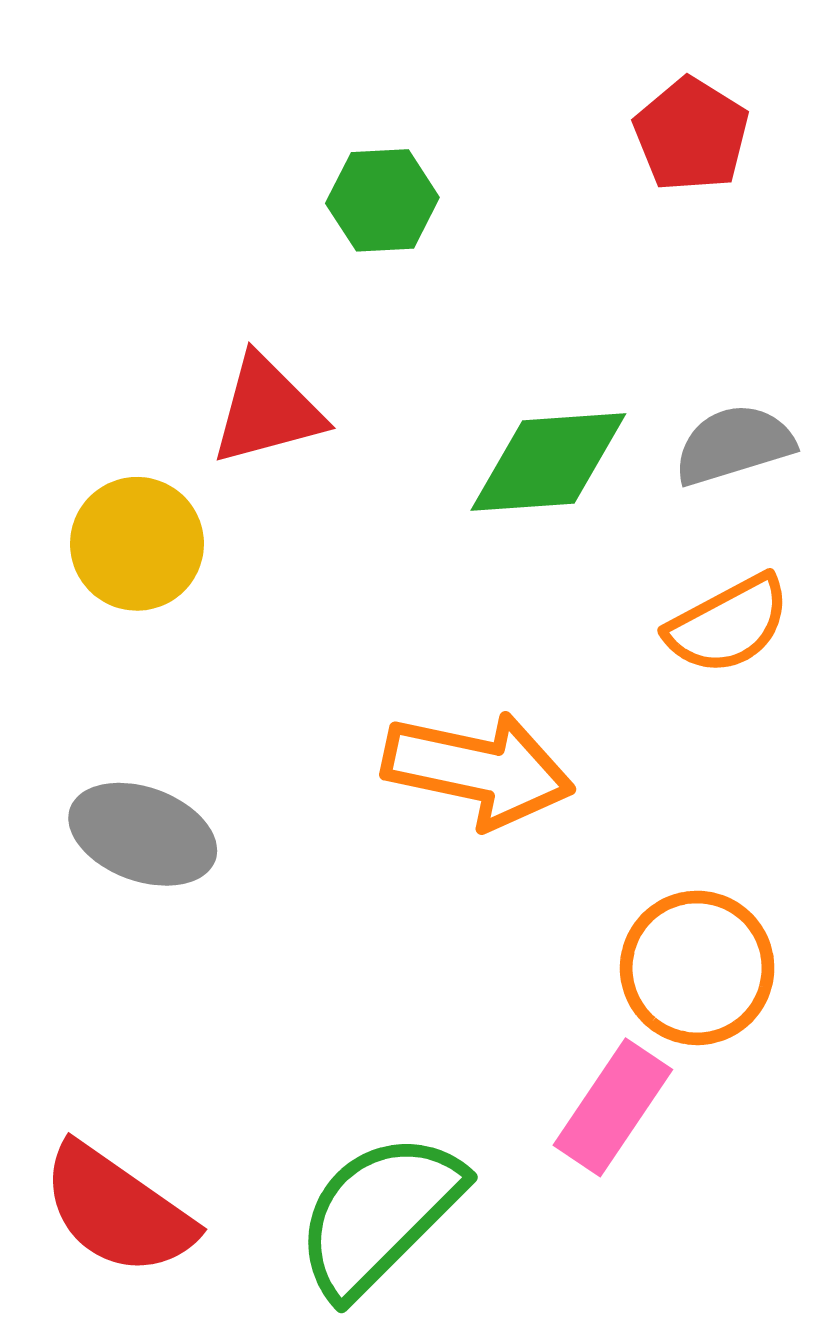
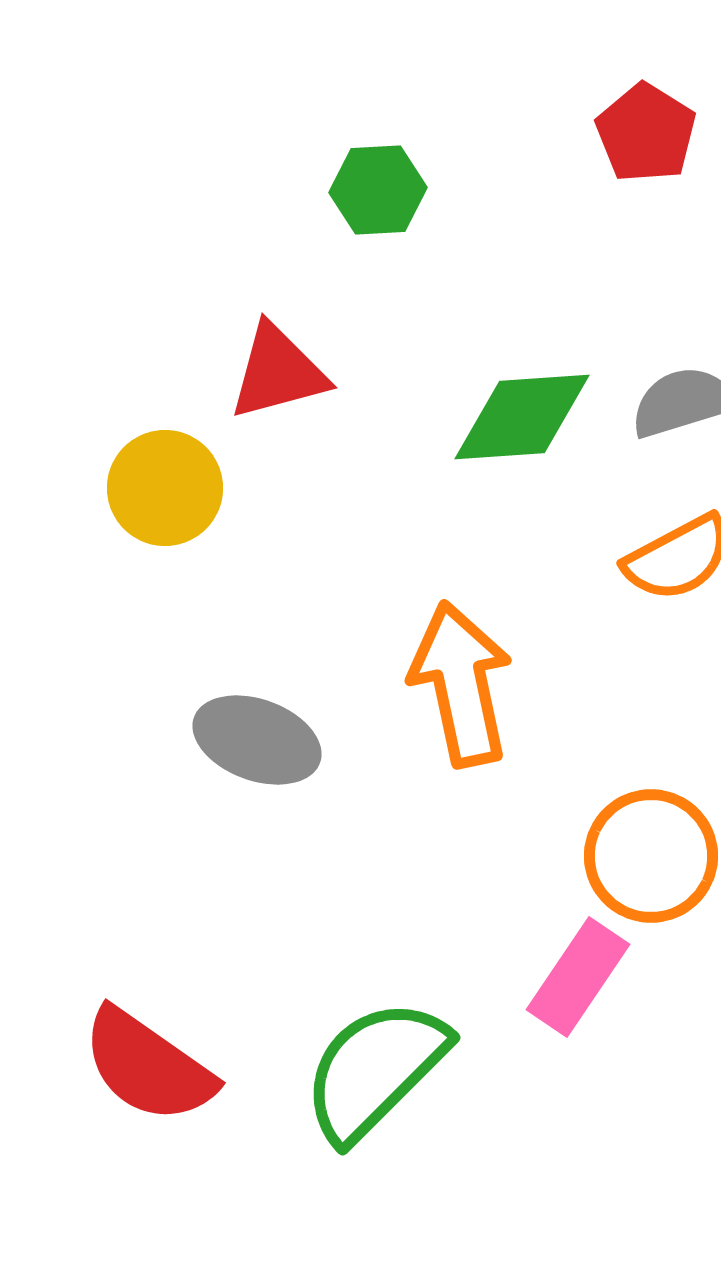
orange arrow: (478, 770) -> (461, 684), turned -114
gray ellipse: (143, 834) -> (257, 740), moved

